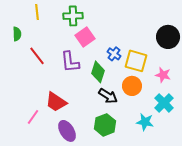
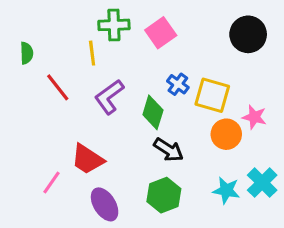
yellow line: (37, 12) -> (92, 53), moved
pink square: (85, 37) -> (161, 33), moved
black circle: (168, 37) -> (248, 34), moved
purple L-shape: (70, 62) -> (109, 97), turned 60
orange circle: (132, 86) -> (226, 134), moved
cyan cross: (164, 103) -> (262, 183), moved

